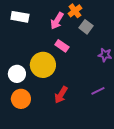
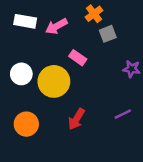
pink arrow: (57, 21) -> (56, 26), moved, turned 30
gray square: (86, 27) -> (108, 34), turned 32
white circle: (17, 74) -> (21, 74), moved

